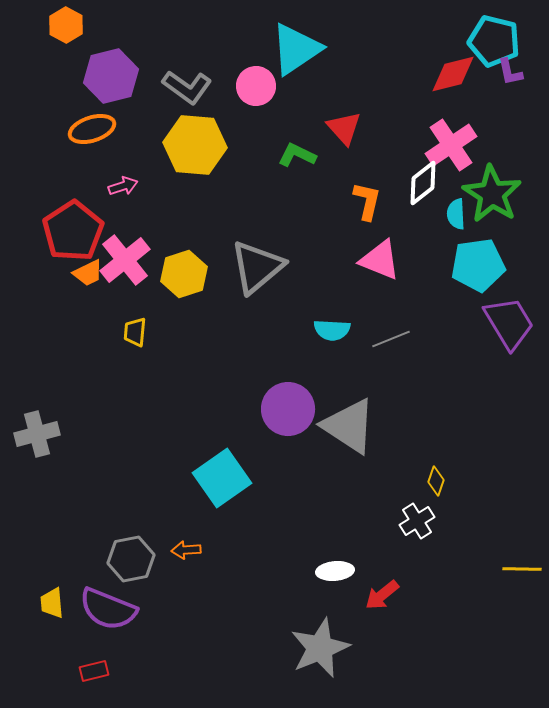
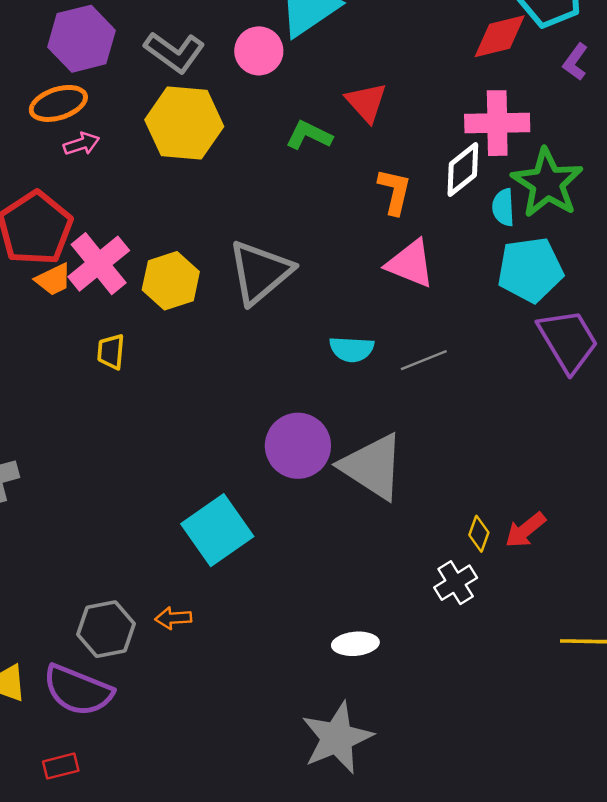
purple L-shape: (510, 72) -> (575, 62), moved, turned 48
pink cross: (451, 145) -> (497, 123), turned 33
pink arrow: (123, 186) -> (82, 144), moved
red arrow: (382, 595) -> (525, 530), moved

